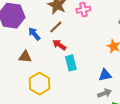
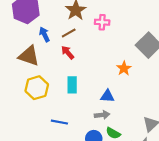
brown triangle: (25, 57) -> (29, 56), size x1.5
cyan rectangle: (71, 63) -> (72, 85), moved

